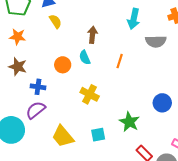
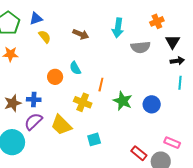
brown arrow: (92, 35) -> (81, 34), moved, turned 112
orange line: (120, 61) -> (101, 85), moved
brown star: (18, 67) -> (13, 103), moved, turned -30
green star: (129, 122) -> (123, 101), moved
yellow trapezoid: (63, 136) -> (61, 125), moved

